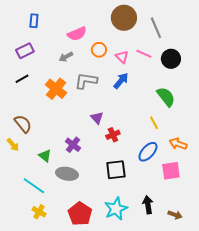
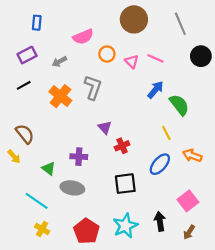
gray line: (156, 28) -> (180, 24), moved
gray arrow: (66, 57) -> (59, 62), moved
black circle: (171, 59) -> (201, 56), moved
gray L-shape: (86, 81) -> (93, 87), turned 100
blue arrow: (121, 81) -> (156, 90), moved
purple cross: (73, 145) -> (79, 157), turned -35
pink square: (171, 171) -> (188, 201), moved, turned -30
brown arrow: (175, 215) -> (189, 232), turned 104

